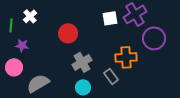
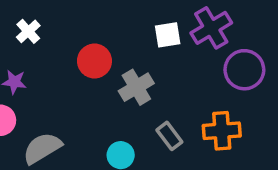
orange cross: (126, 57) -> (222, 131), moved
gray cross: (82, 62) -> (136, 87), moved

